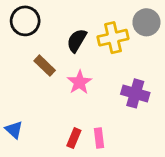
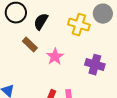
yellow cross: (113, 38) -> (79, 25), turned 30
black semicircle: (77, 40) -> (41, 22), moved

